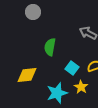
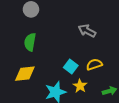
green semicircle: (50, 47) -> (30, 42), moved

